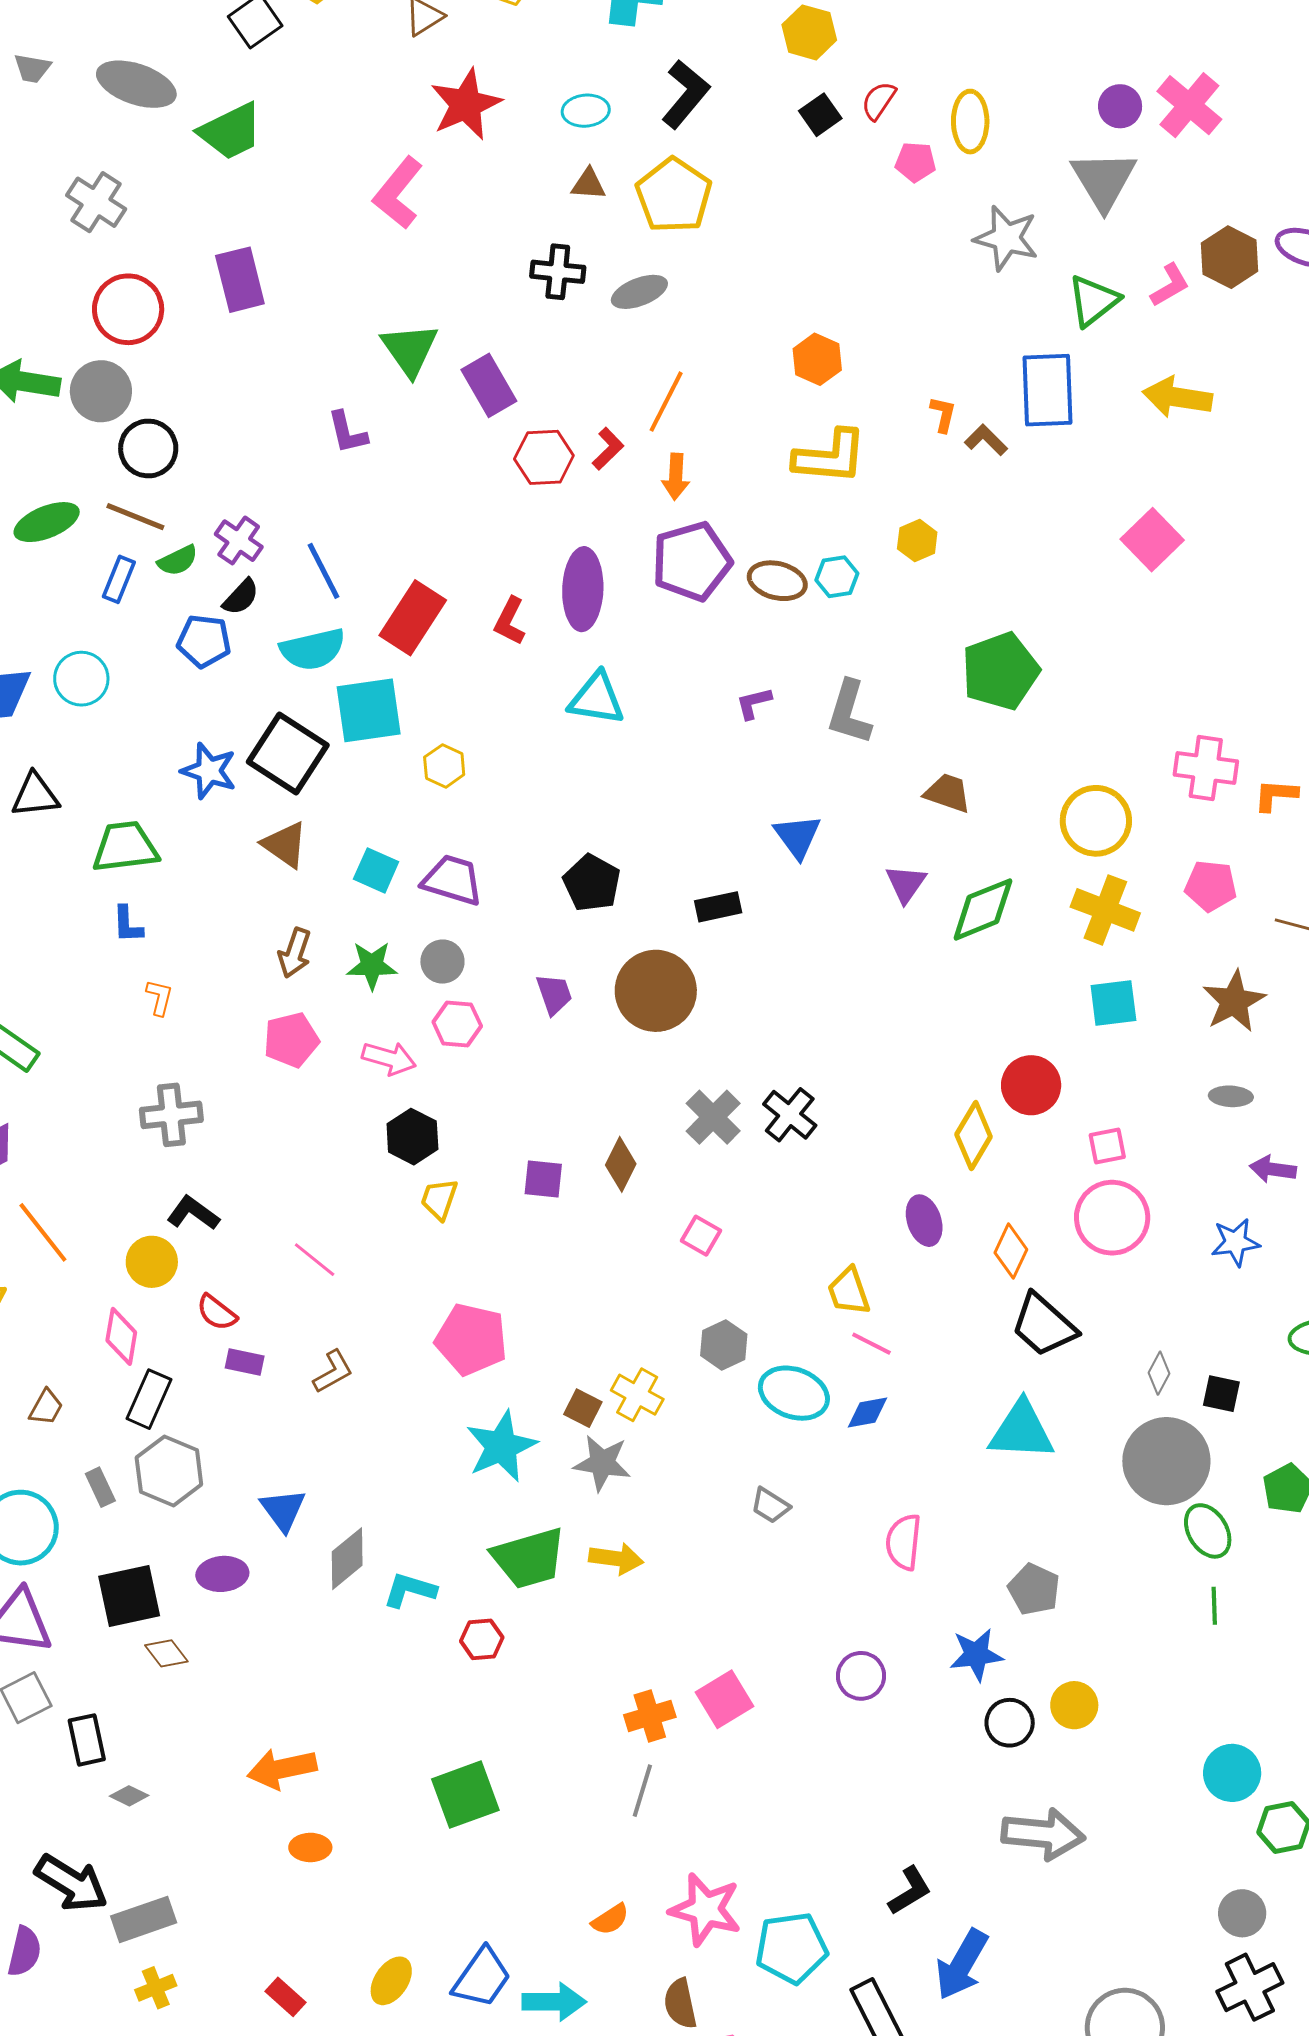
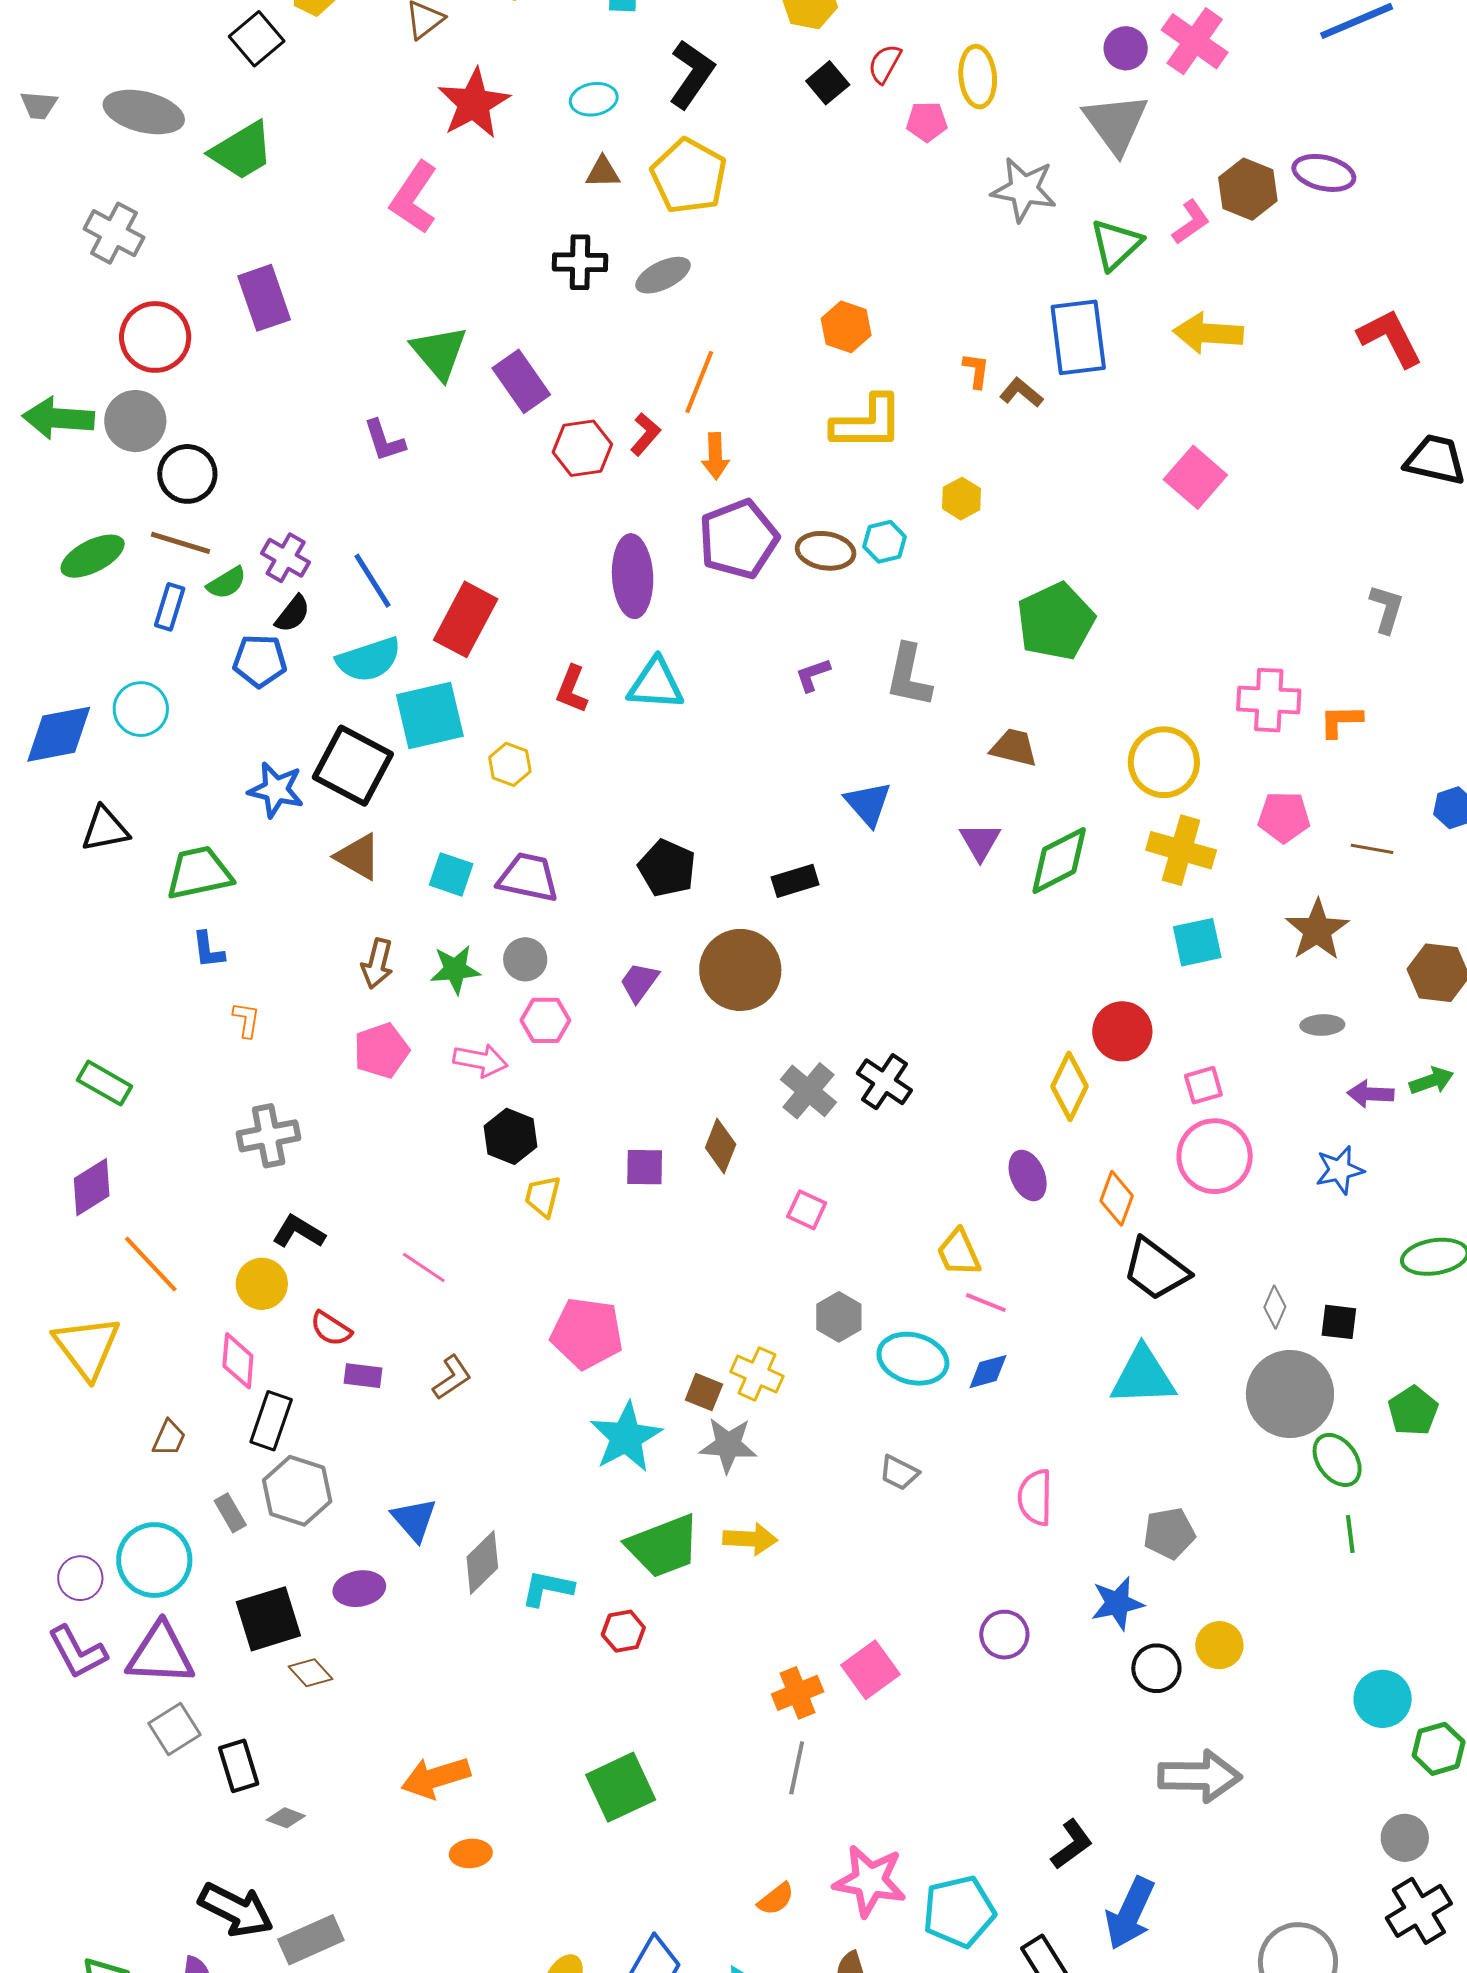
red L-shape: (510, 621) -> (572, 689), moved
purple trapezoid: (554, 994) -> (639, 982), turned -120
gray pentagon: (1034, 1589) -> (1169, 1533), turned -30

